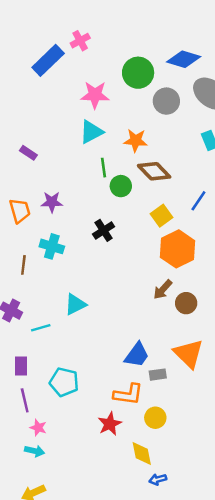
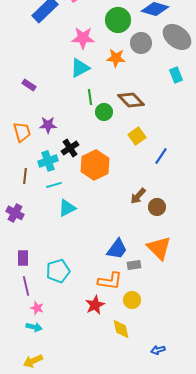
orange star: (136, 140) -> (116, 58), moved
blue line: (198, 201) -> (161, 156), moved
black cross: (104, 230) -> (70, 148), moved
cyan cross: (52, 246) -> (48, 161), turned -36
orange hexagon: (177, 249) -> (95, 165), moved
cyan line: (41, 328) -> (54, 185), moved
cyan pentagon: (64, 382) -> (58, 271), turned -30
blue arrow: (158, 479) -> (158, 350), moved

